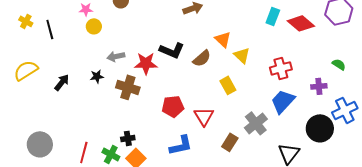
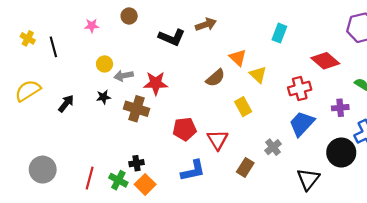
cyan rectangle: (273, 16) -> (279, 33), moved
red diamond: (301, 23) -> (325, 61), moved
yellow circle: (94, 26) -> (105, 64), moved
black L-shape: (172, 50) -> (172, 37), moved
gray cross: (256, 123) -> (273, 147), size x0.7

